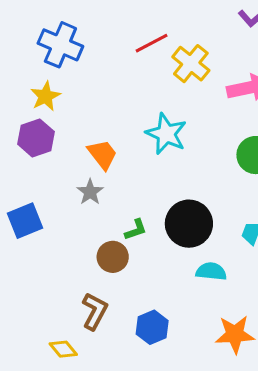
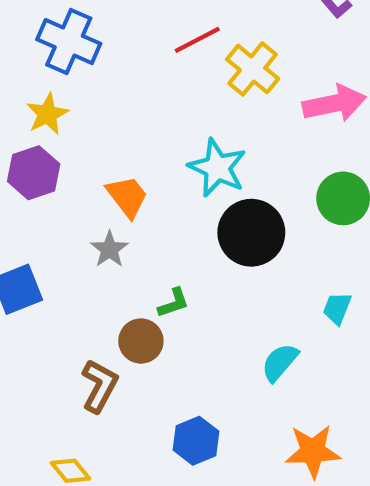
black circle: (189, 224) -> (251, 233), moved
cyan semicircle: (211, 271) -> (280, 362), turned -56
brown L-shape: (95, 311) -> (99, 386), moved

